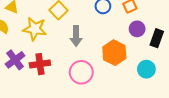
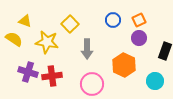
purple circle: (137, 29) -> (139, 38), moved
purple cross: (15, 60) -> (28, 72), turned -36

